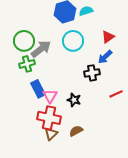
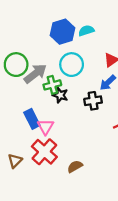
green cross: (27, 64) -> (52, 85), moved
black star: (74, 100) -> (60, 95), moved
red cross: (49, 118) -> (44, 152), turned 30
brown triangle: (51, 134) -> (15, 161), moved

